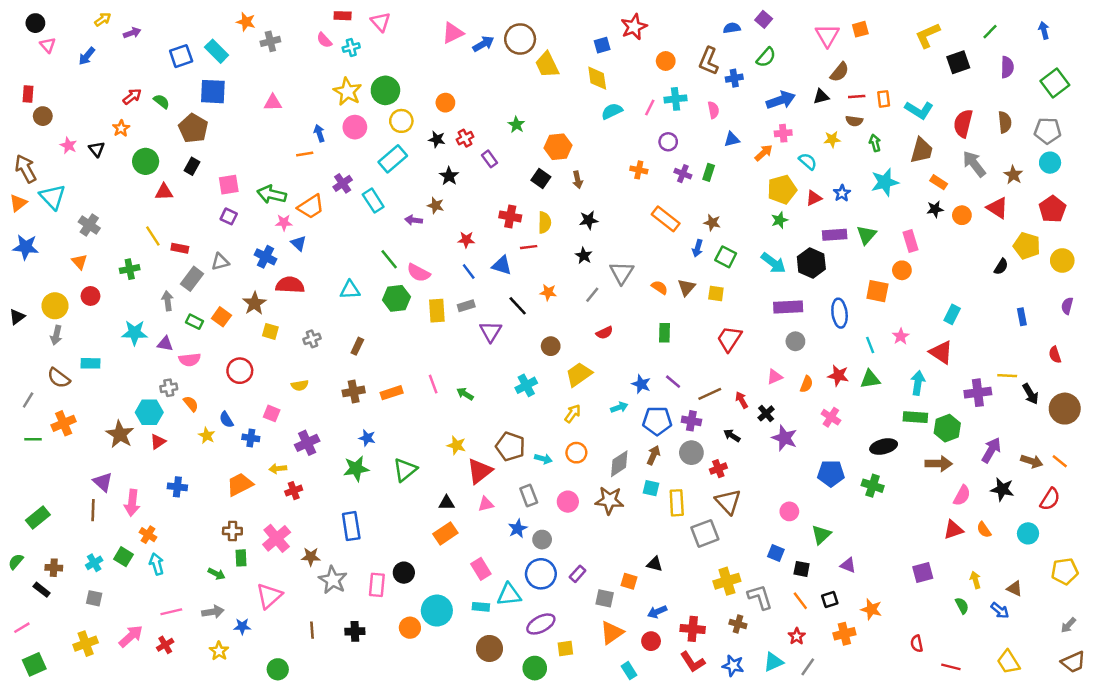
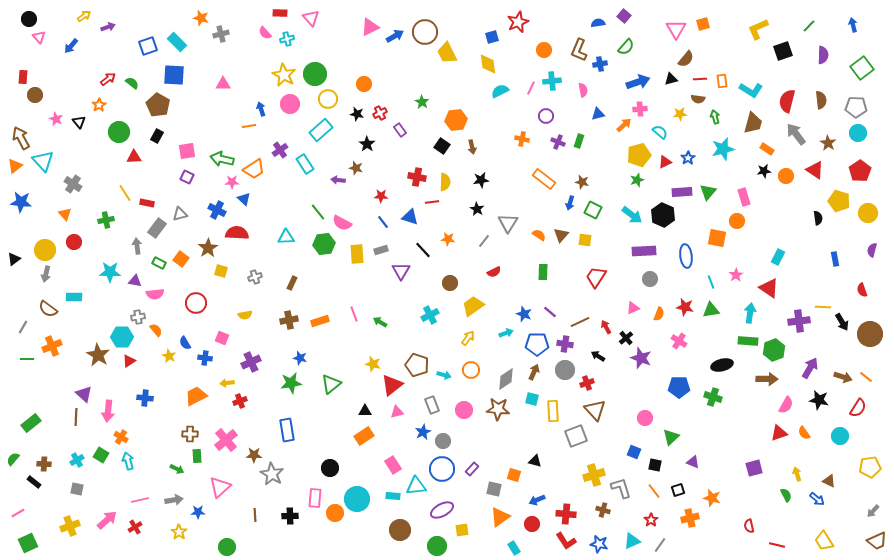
black semicircle: (1001, 267) -> (818, 218), turned -40
pink rectangle: (377, 585) -> (315, 498), moved

